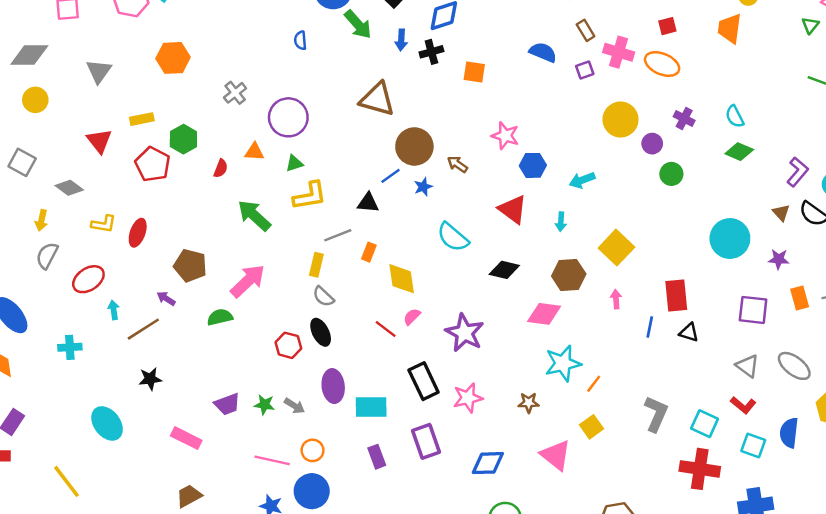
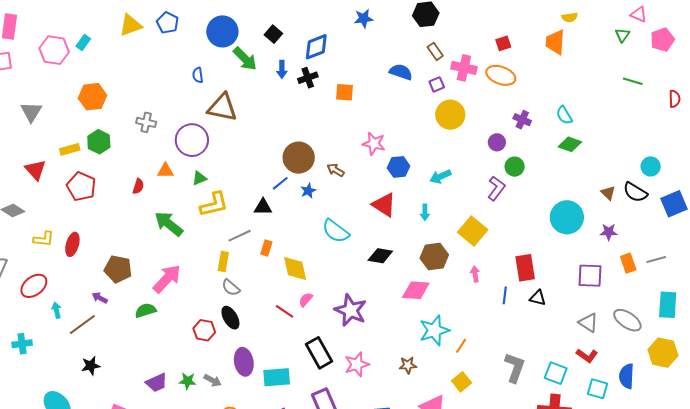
gray cross: (235, 93) -> (146, 122), turned -36
brown triangle: (377, 99) -> (222, 107), moved
yellow circle: (620, 120) -> (450, 115), moved
green hexagon: (183, 139) -> (99, 142), moved
purple L-shape: (798, 172) -> (496, 188), moved

